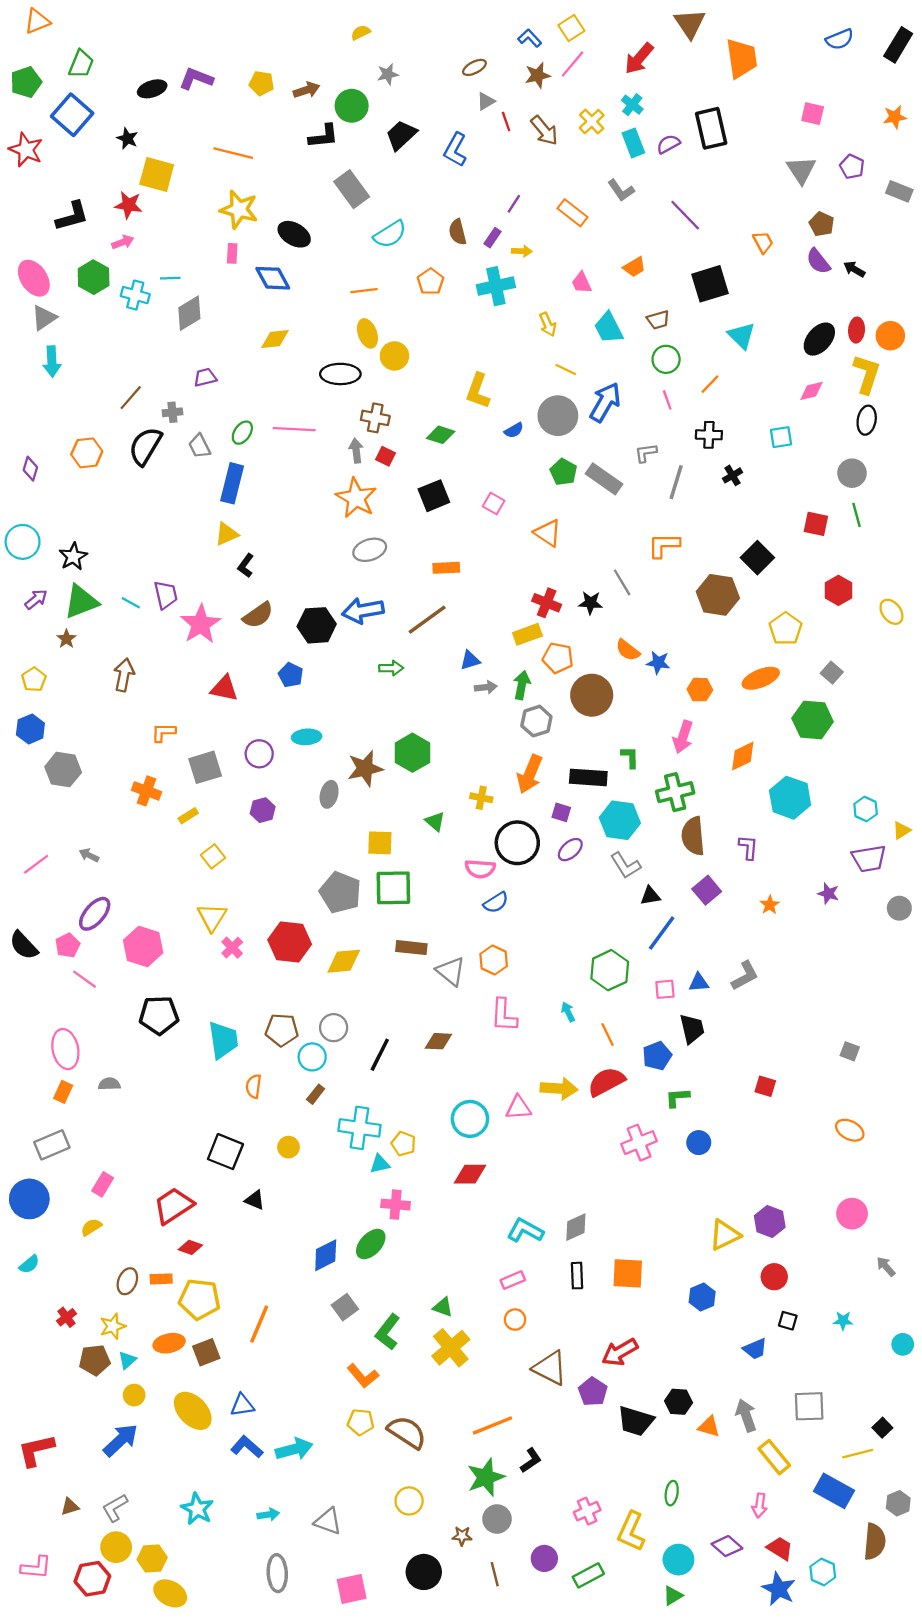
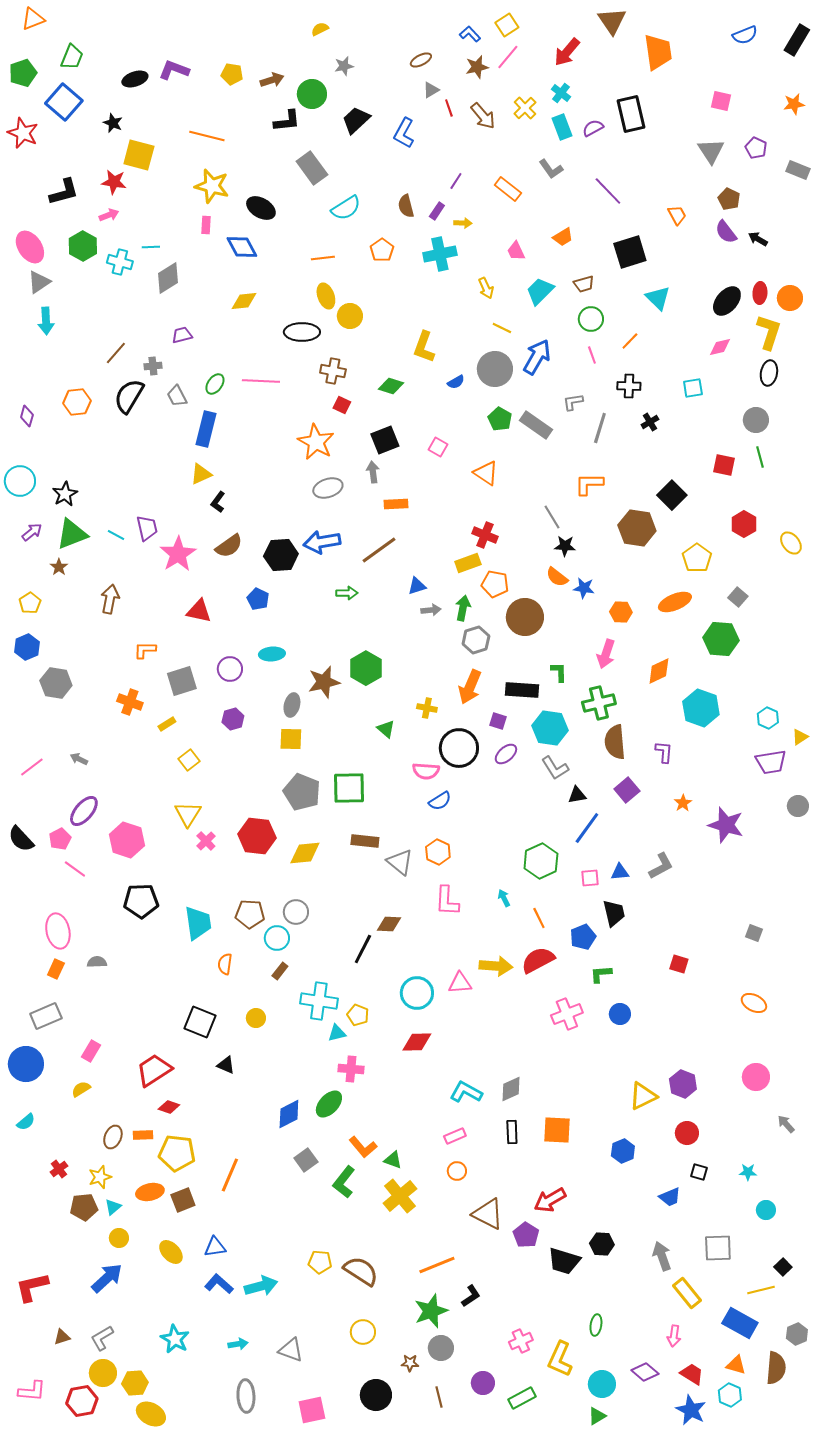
cyan trapezoid: (609, 328) -> (540, 291), turned 72
gray arrow: (356, 451) -> (373, 472), moved
black star: (591, 603) -> (565, 546), moved
yellow square: (380, 843) -> (291, 739), moved
purple star: (828, 894) -> (726, 825), moved, size x1.8
black line: (380, 1055) -> (363, 949), moved
cyan circle: (903, 1344) -> (766, 1210), moved
orange L-shape: (363, 1376) -> (363, 1147), moved
yellow ellipse: (193, 1411) -> (171, 1252), size x0.7
orange triangle: (709, 1427) -> (736, 1365), moved

